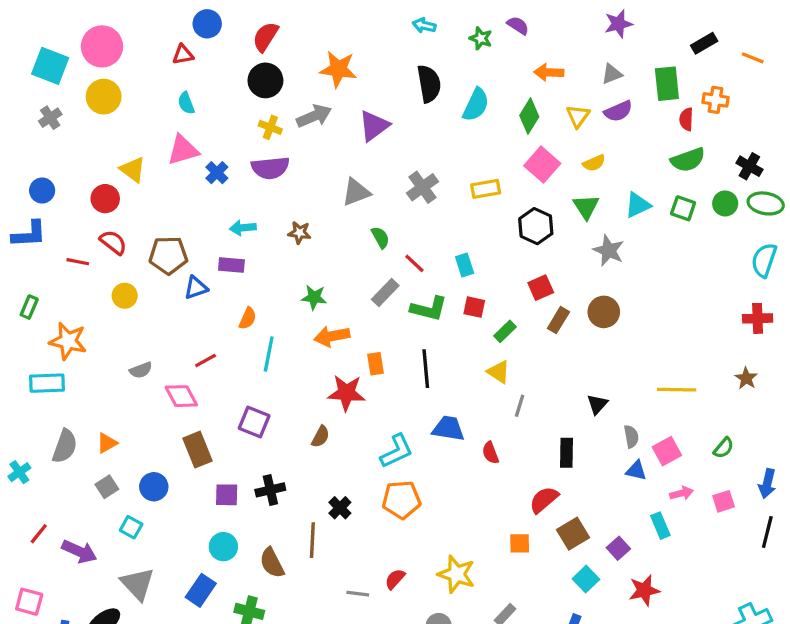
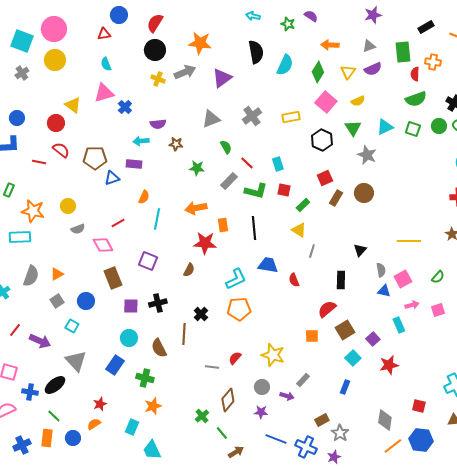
purple semicircle: (270, 168) -> (158, 124), moved, size x0.7
yellow circle: (125, 296) -> (68, 206), moved
green star: (314, 297) -> (197, 168), moved

